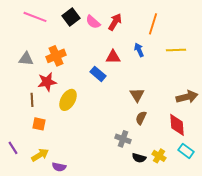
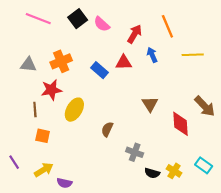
red arrow: (115, 22) -> (135, 34), moved
orange line: (153, 24) -> (167, 26), turned -40
blue rectangle: (98, 74) -> (100, 70), moved
brown arrow: (187, 97) -> (205, 106), turned 60
brown semicircle: (141, 118) -> (107, 129), moved
red diamond: (177, 125) -> (181, 124), moved

